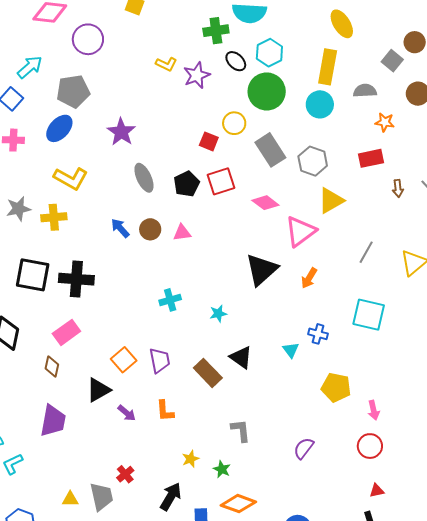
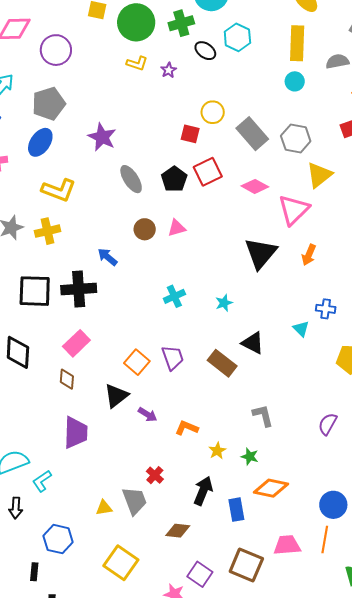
purple star: (197, 75) -> (169, 70), size x0.6
green circle: (267, 91) -> (136, 22), moved
cyan circle: (320, 104) -> (295, 81), size x0.7
blue arrow: (120, 228) -> (107, 257), moved
orange L-shape: (165, 411) -> (187, 428), moved, turned 125

